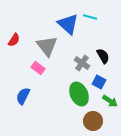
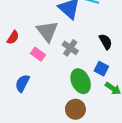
red semicircle: (14, 40) -> (13, 37), moved
gray cross: (82, 63) -> (70, 48), moved
brown circle: (93, 121) -> (75, 109), moved

